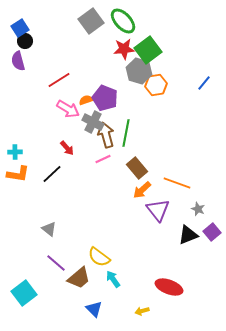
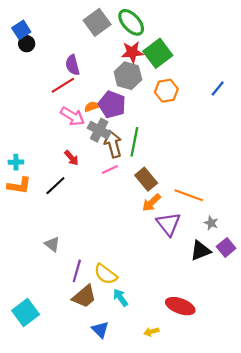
purple semicircle: (18, 61) -> (73, 65), moved
gray hexagon: (139, 71) -> (128, 76), moved
purple line: (56, 263) -> (77, 271), moved, turned 65

